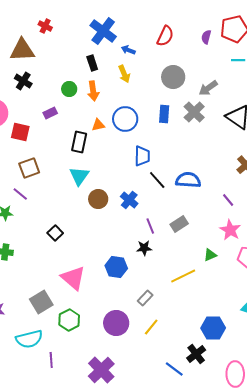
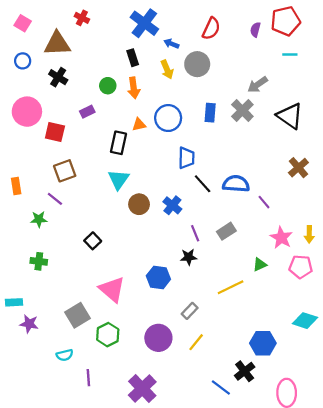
gray circle: (173, 77) -> (197, 64), moved
purple line: (228, 200) -> (264, 202), moved
cyan semicircle: (29, 339) -> (65, 355), size x0.6

